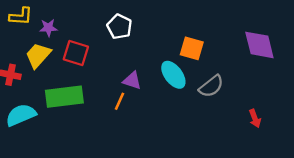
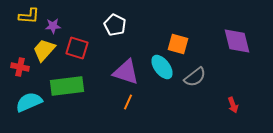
purple triangle: (132, 81) -> (126, 72), size x1.6
orange line: (119, 101) -> (128, 102), moved

